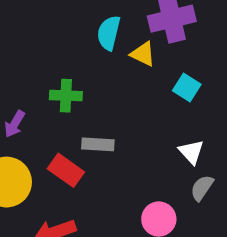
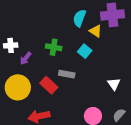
cyan square: (187, 88) -> (85, 51), moved
gray semicircle: (202, 188) -> (119, 115), moved

